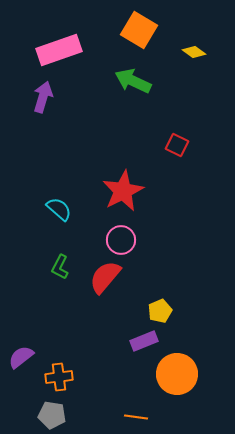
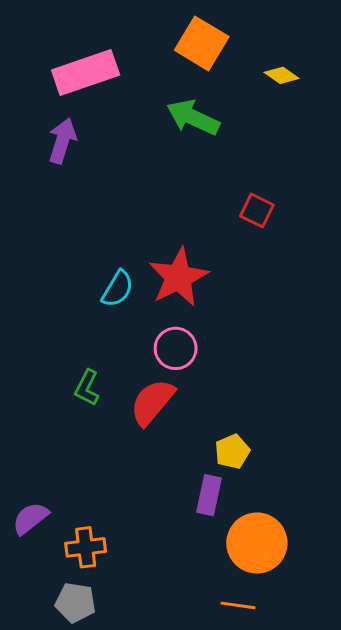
cyan semicircle: (59, 209) -> (117, 289), moved, turned 80
purple rectangle: (144, 341) -> (209, 495), turned -56
orange line: (136, 417) -> (238, 605), moved

